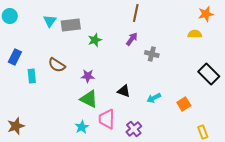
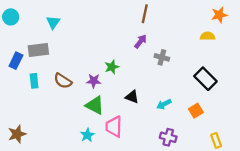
gray rectangle: (71, 25) -> (38, 50), moved
green star: (95, 40) -> (112, 67), moved
brown semicircle: (57, 65) -> (63, 81), moved
black rectangle: (209, 74) -> (205, 79), moved
purple cross: (134, 129) -> (168, 137), moved, turned -35

